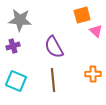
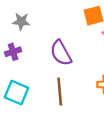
gray star: (20, 20) -> (21, 21), size x0.7

